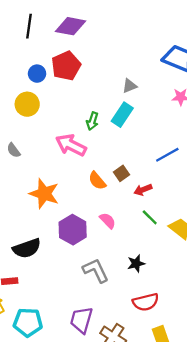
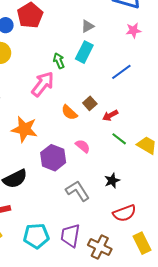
green arrow: (92, 121) -> (59, 61), turned 147
pink arrow: (71, 145) -> (43, 84), turned 108
blue line: (167, 155) -> (121, 72), moved
cyan pentagon: (28, 322) -> (36, 236), moved

